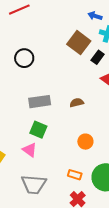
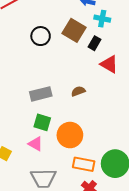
black circle: (24, 58) -> (41, 36), moved
orange circle: (85, 142) -> (70, 135), moved, size x1.6
orange rectangle: (75, 175) -> (84, 164), size x1.5

